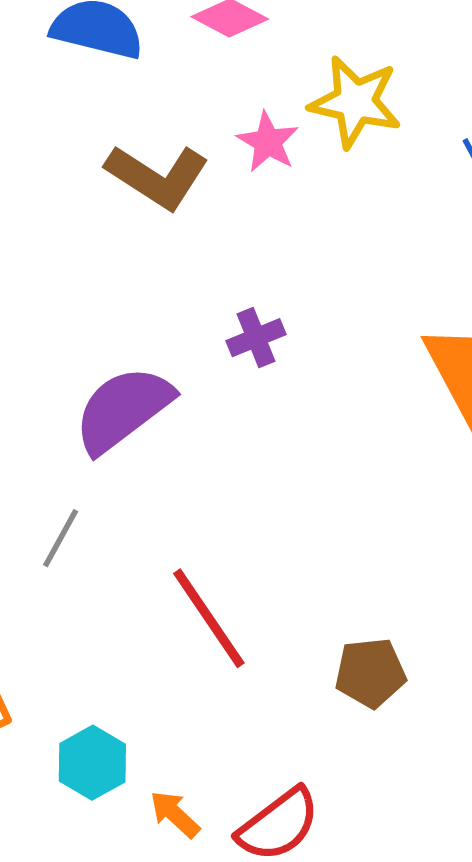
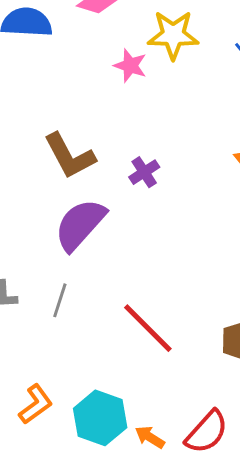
brown L-shape: (157, 176) -> (70, 156), moved, turned 40
cyan hexagon: (92, 763) -> (100, 418), size x1.4

